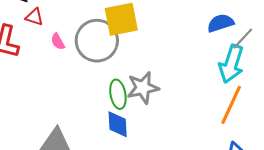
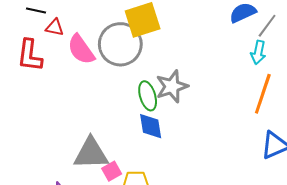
pink semicircle: (58, 41) -> (81, 50), size x1.8
cyan arrow: (231, 64) -> (258, 52), size x0.6

